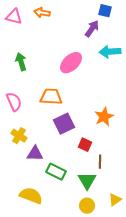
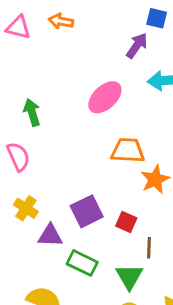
green arrow: (21, 62) -> (32, 112), moved
orange trapezoid: (51, 97) -> (128, 150), moved
purple square: (64, 124) -> (87, 211), moved

